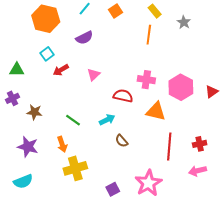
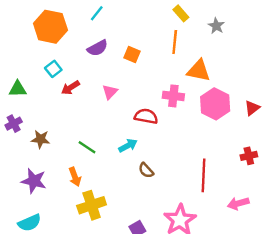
orange square: (115, 11) -> (132, 54), moved, turned -32
orange triangle: (156, 111) -> (199, 71), moved
red cross: (200, 144) -> (249, 156), moved

